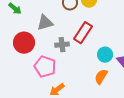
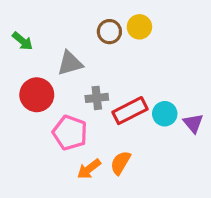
red rectangle: (83, 33) -> (130, 111), moved, turned 30
orange semicircle: (101, 77) -> (120, 163), moved

